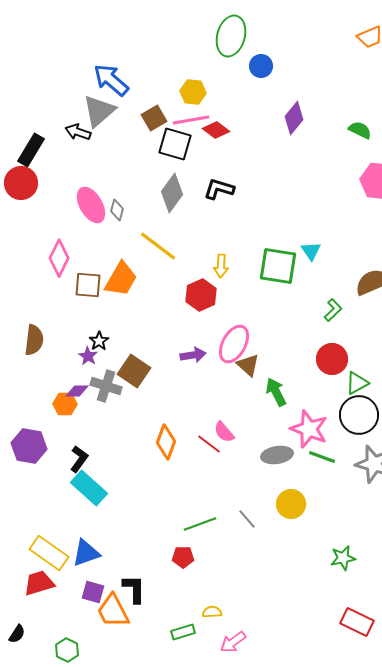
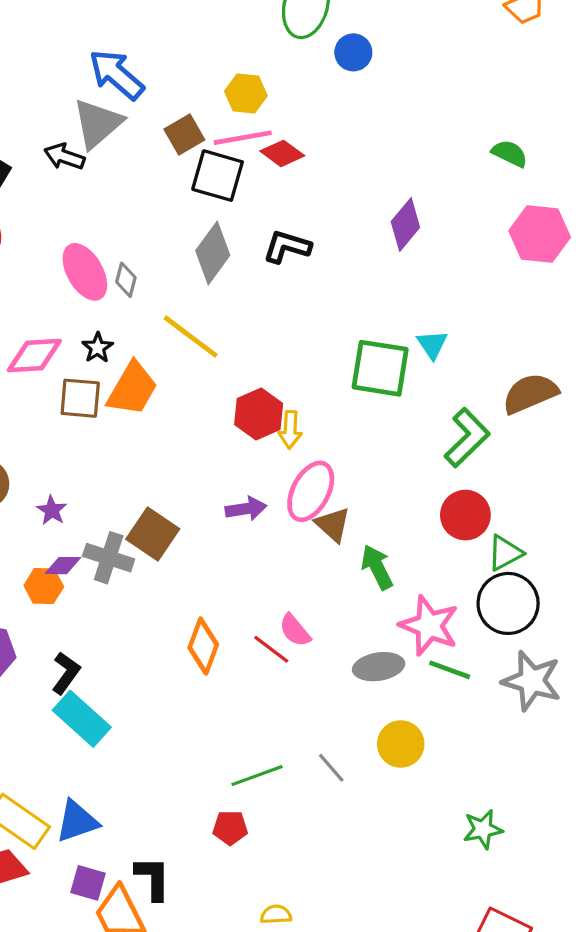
purple diamond: (294, 118) -> (405, 225), moved
pink diamond: (59, 258) -> (34, 356), turned 60
yellow arrow: (221, 266) -> (290, 430), moved
green L-shape: (333, 310) -> (467, 438), size x1.6
black star: (99, 341) -> (98, 348), moved
purple star: (88, 356) -> (52, 510), moved

